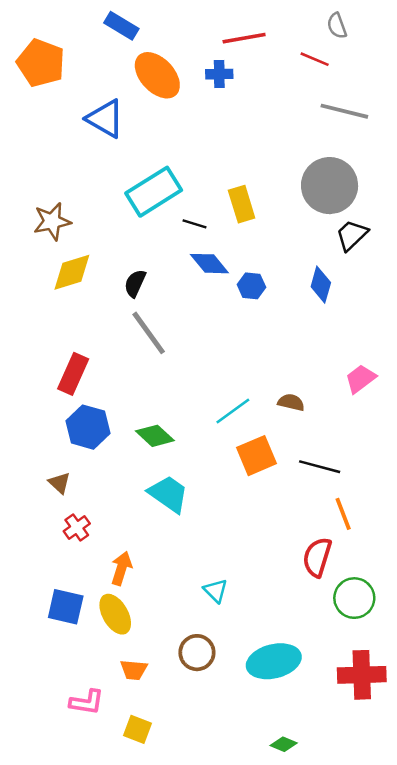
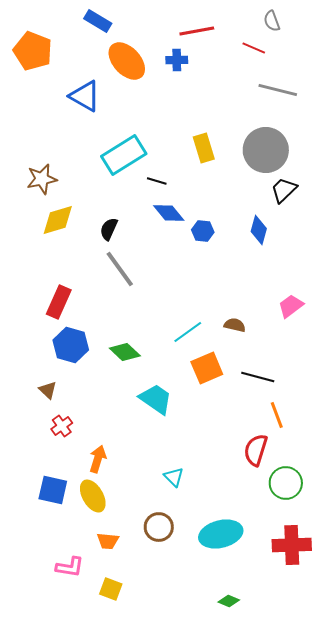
yellow rectangle: (242, 204) -> (204, 148), moved
cyan trapezoid: (168, 494) -> (156, 399), moved

